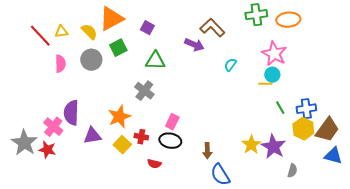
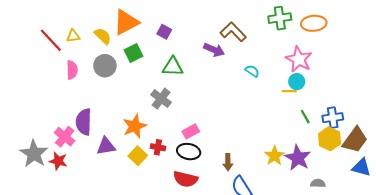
cyan semicircle: (230, 65) -> (252, 71), turned 88
pink rectangle: (172, 122) -> (191, 131), turned 35
red semicircle: (154, 164) -> (185, 179), moved, size x1.6
gray semicircle: (292, 171) -> (318, 183), turned -104

